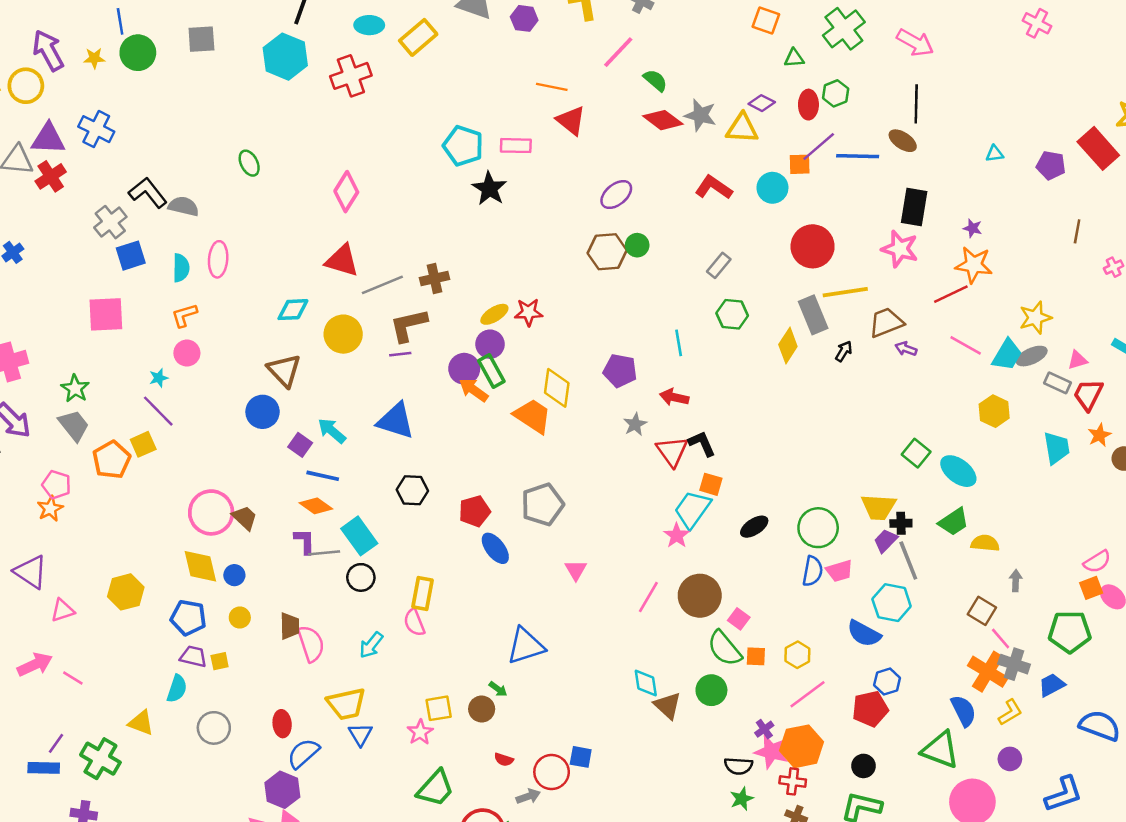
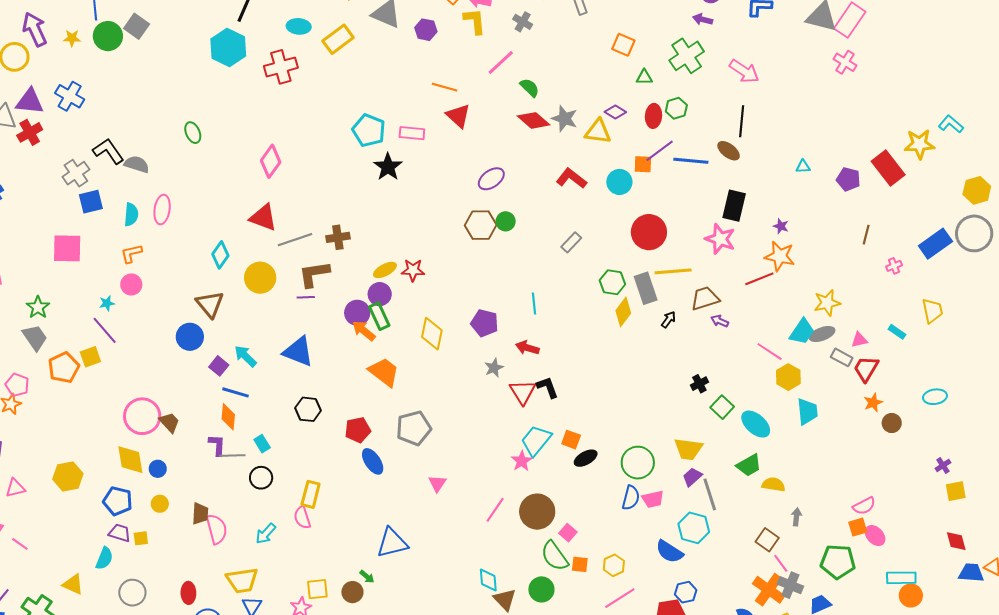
gray square: (201, 39) -> (137, 26), moved, turned 35
cyan diamond: (293, 310) -> (220, 255), turned -56
green hexagon: (732, 314) -> (612, 282), moved
pink line: (966, 345) -> (770, 352), moved
orange trapezoid: (533, 416) -> (384, 372), moved
cyan trapezoid: (1057, 448) -> (807, 411), moved
orange square: (711, 484) -> (571, 440), moved
orange diamond: (316, 506) -> (228, 417), turned 56
black cross: (901, 523) -> (699, 384), moved, turned -30
cyan rectangle: (359, 536) -> (262, 444), size x0.6

